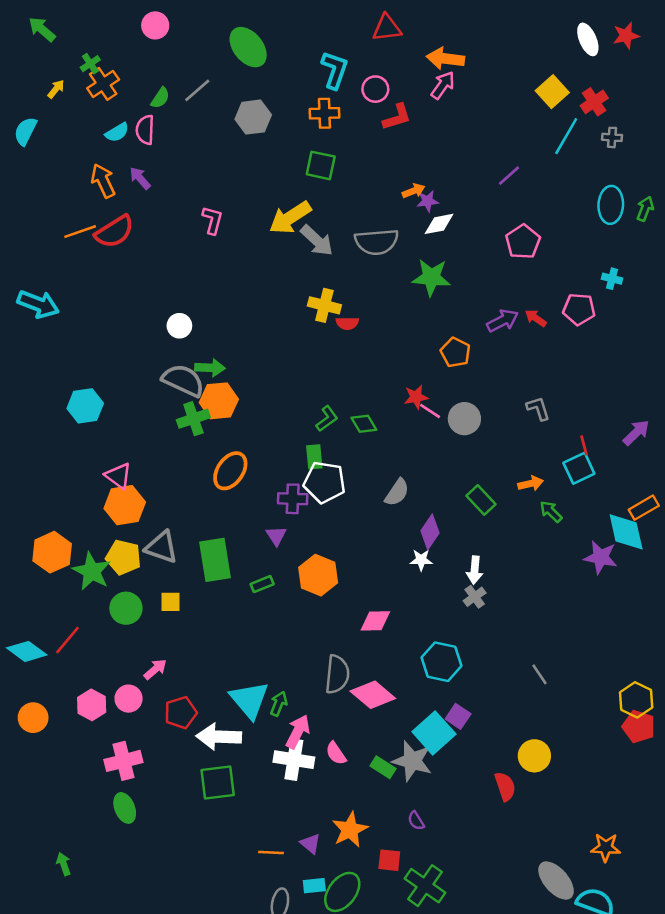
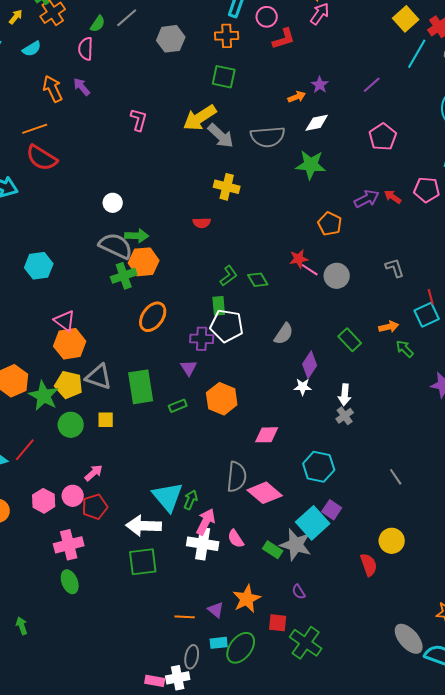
cyan semicircle: (117, 132) -> (32, 49), moved
purple star: (428, 201) -> (320, 85), moved, turned -30
red semicircle: (115, 232) -> (42, 158), moved, turned 64
red semicircle: (347, 323) -> (202, 223), moved
red pentagon: (181, 713) -> (95, 507), moved

